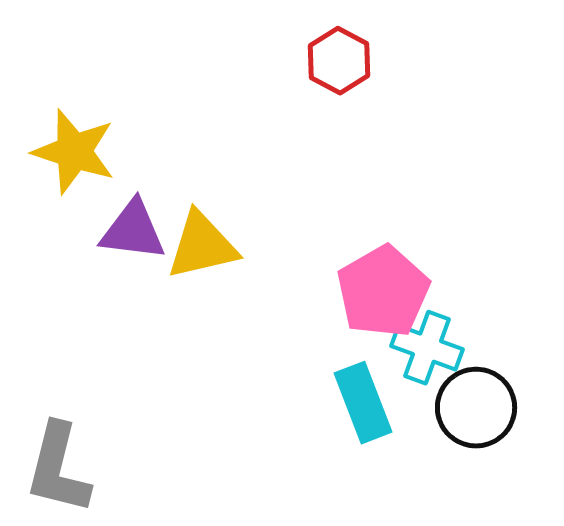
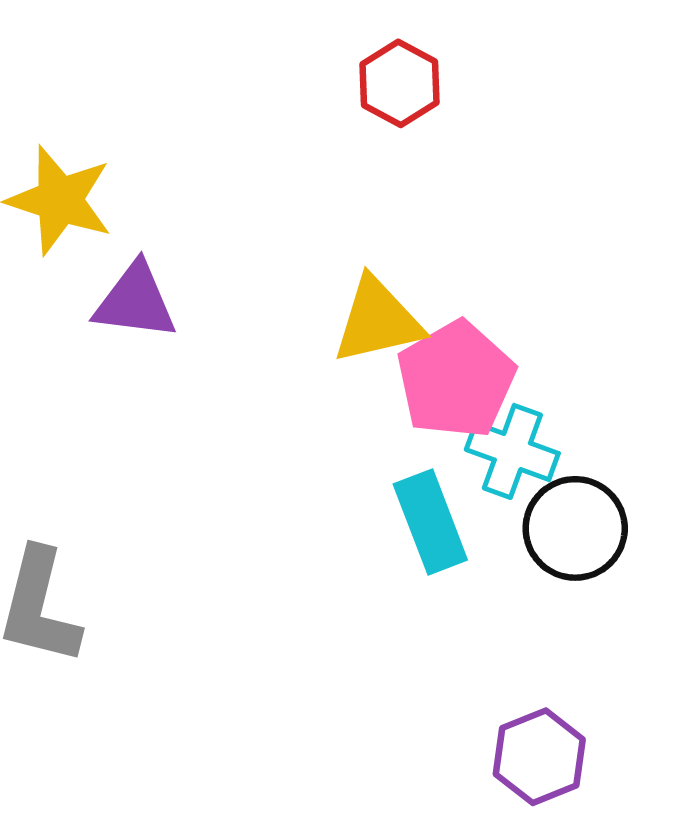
yellow triangle: (202, 246) -> (378, 321), moved

